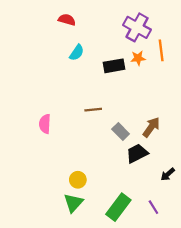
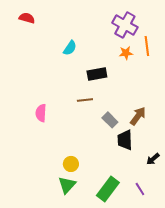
red semicircle: (67, 20) -> (27, 18), moved
black rectangle: (114, 66) -> (97, 74), moved
black trapezoid: (137, 153) -> (125, 140), turned -65

